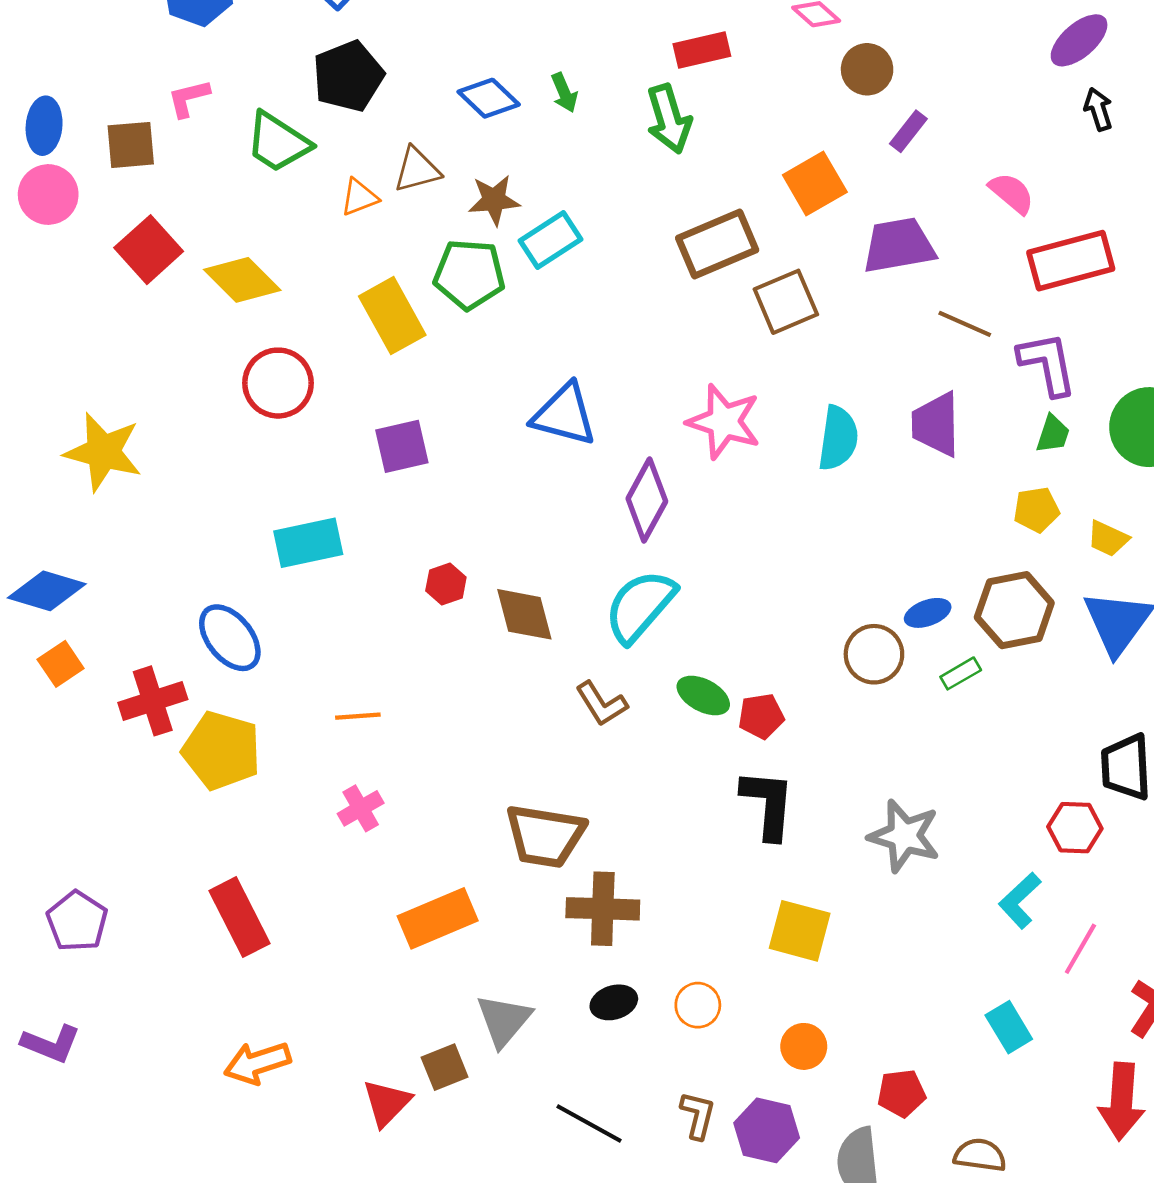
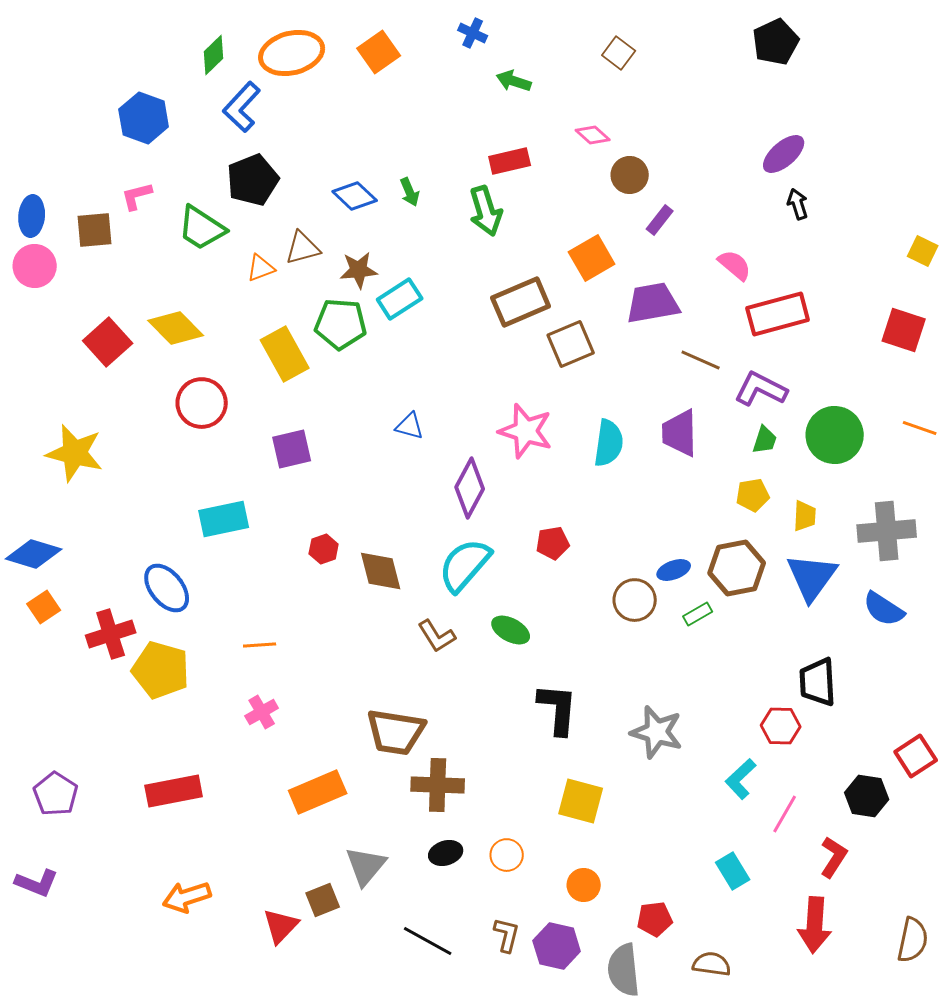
red square: (149, 250) -> (108, 342), moved
purple L-shape: (1047, 364) -> (761, 389), turned -52
blue triangle: (564, 415) -> (410, 426), size x0.6
yellow trapezoid: (1108, 539) -> (805, 516), turned -112
red pentagon: (761, 716) -> (553, 543), moved
red rectangle: (239, 917) -> (174, 791), turned -74

